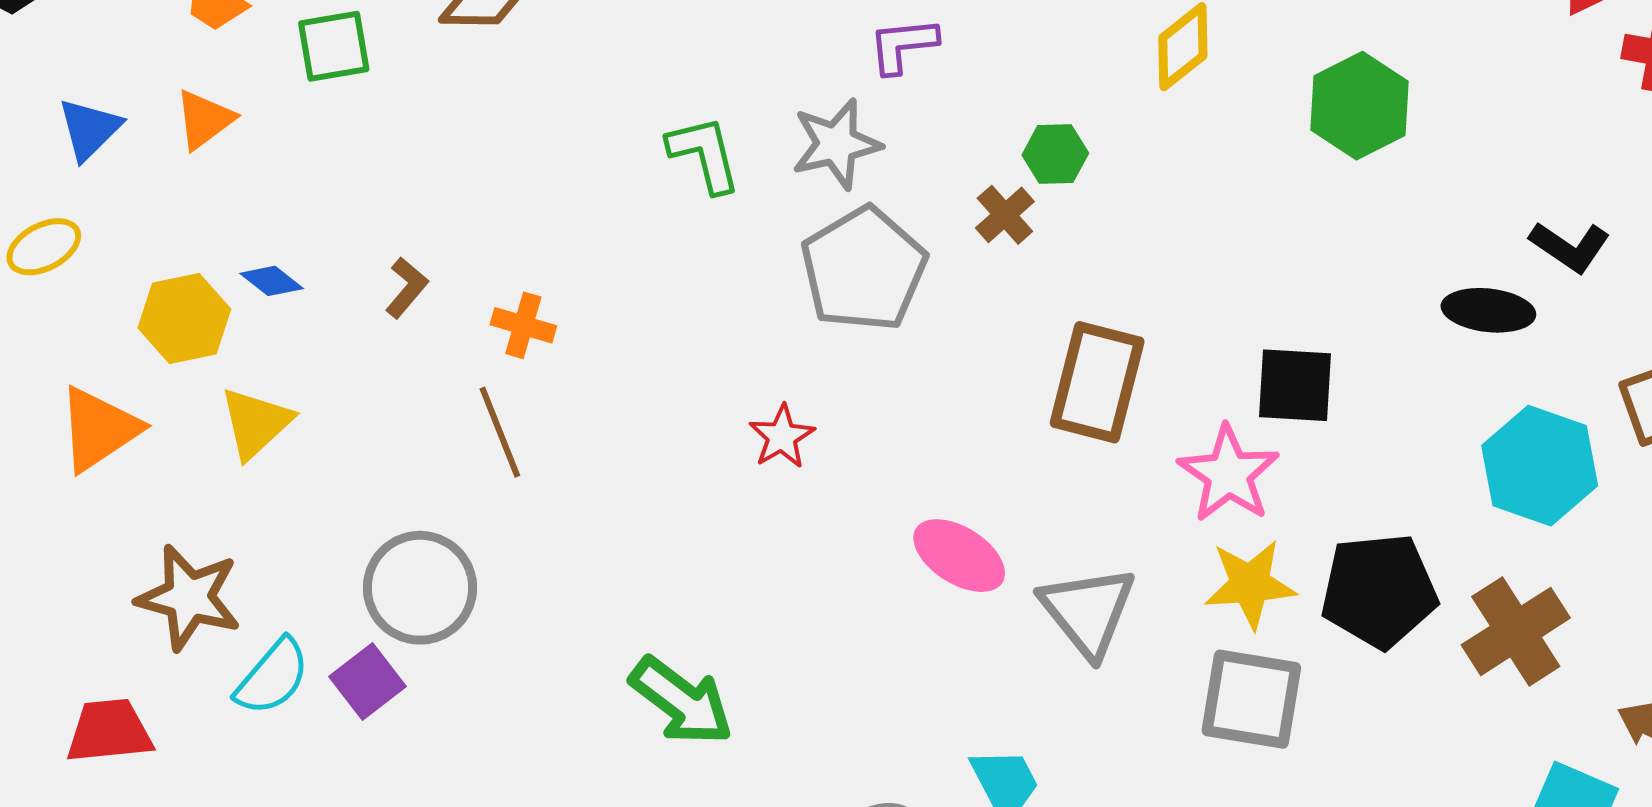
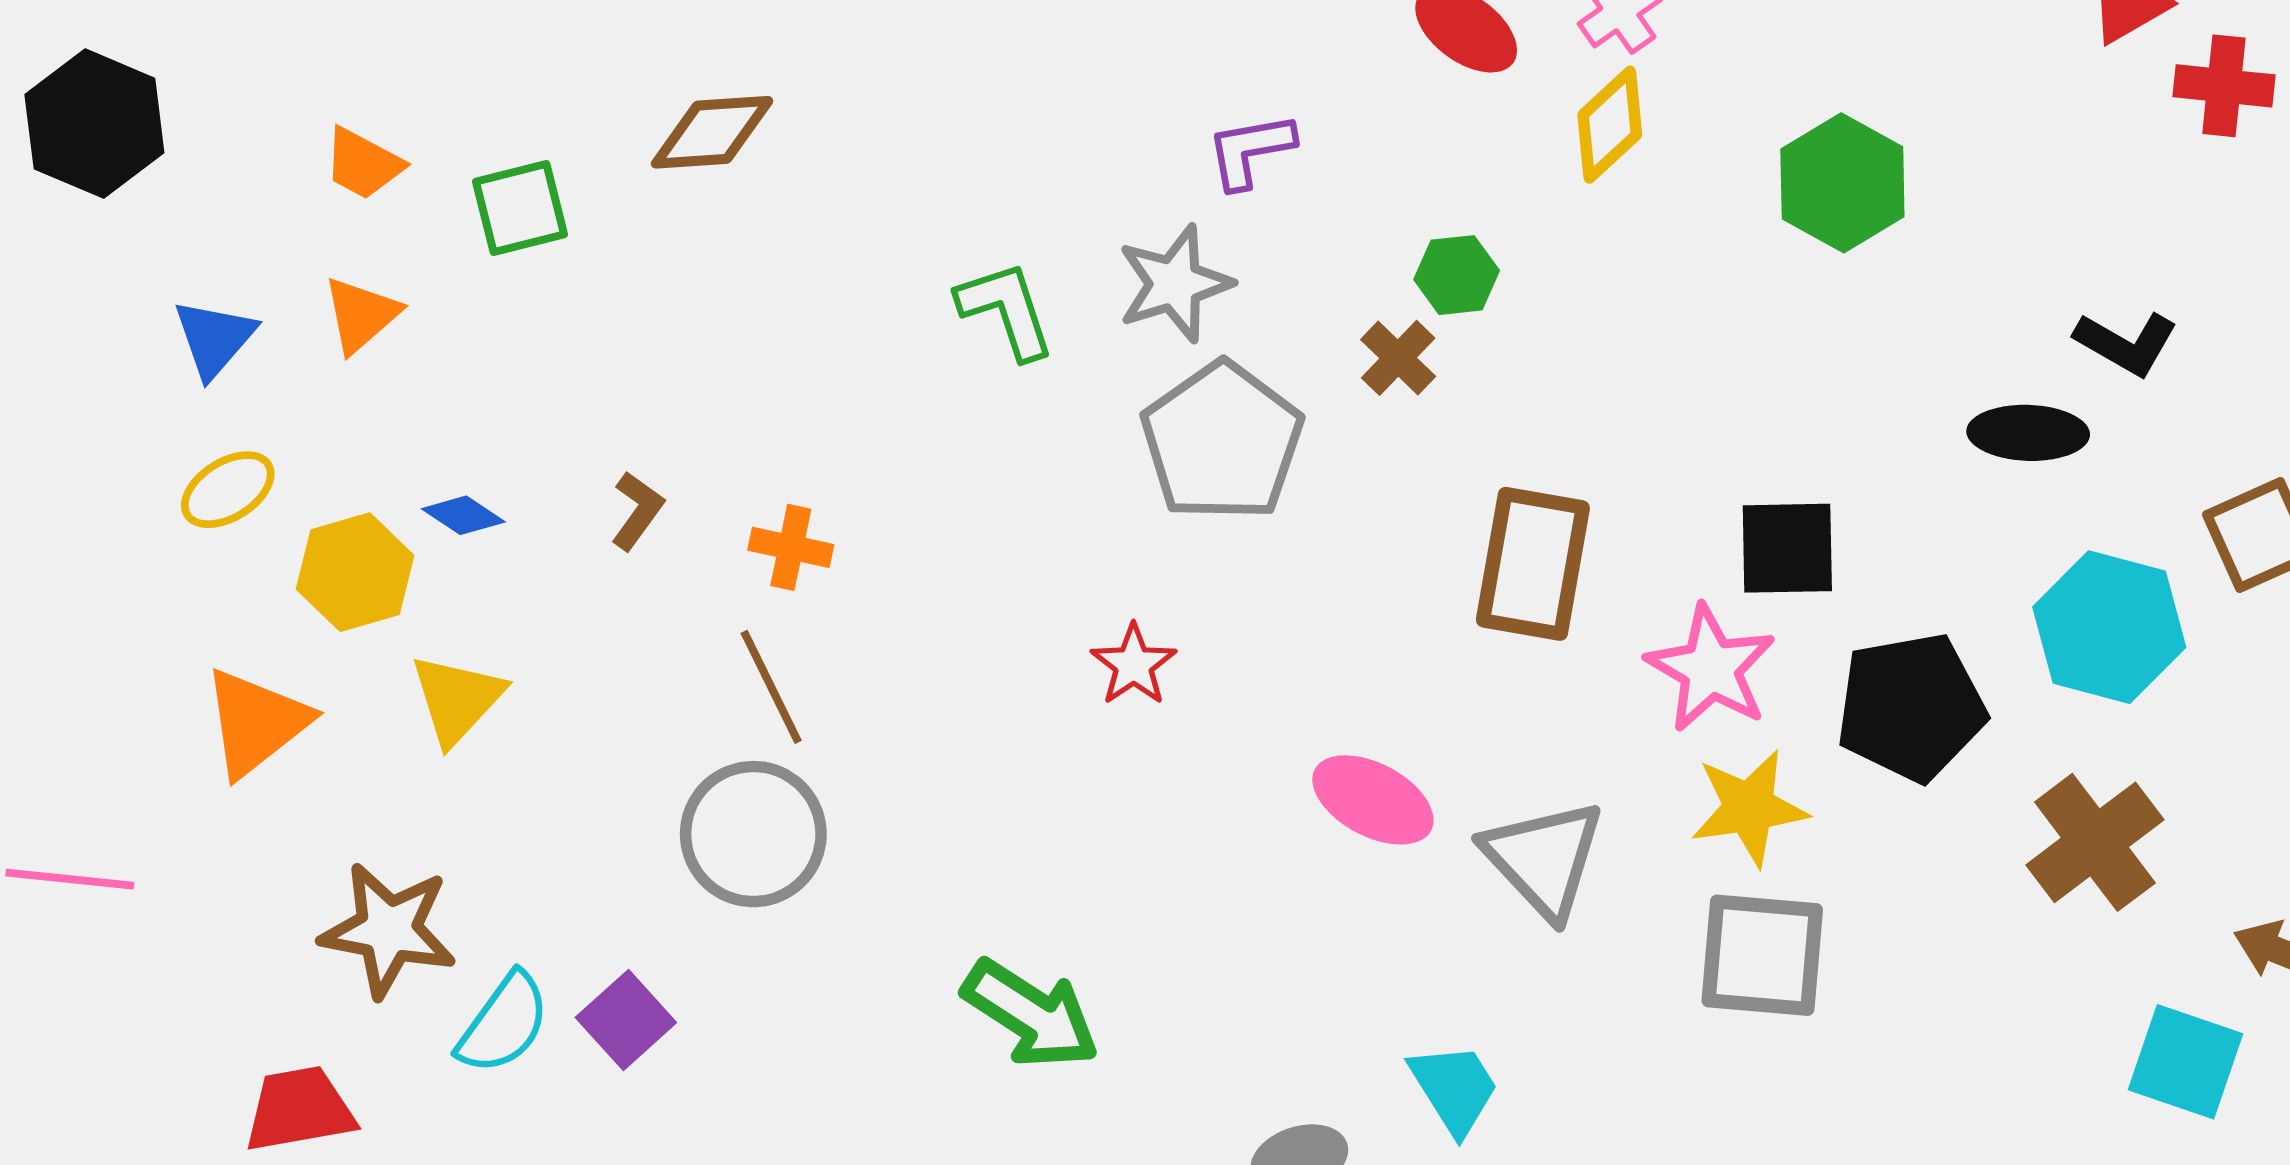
yellow ellipse: (44, 247) -> (228, 490), moved
gray circle: (420, 588) -> (753, 834), moved
black pentagon: (1379, 591) -> (1911, 707), moved

